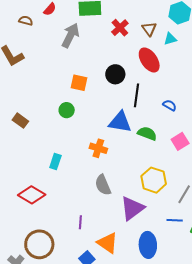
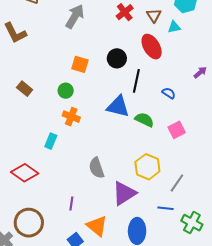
brown rectangle: (20, 121) -> (25, 89), moved
orange cross: (98, 148) -> (71, 117), moved

